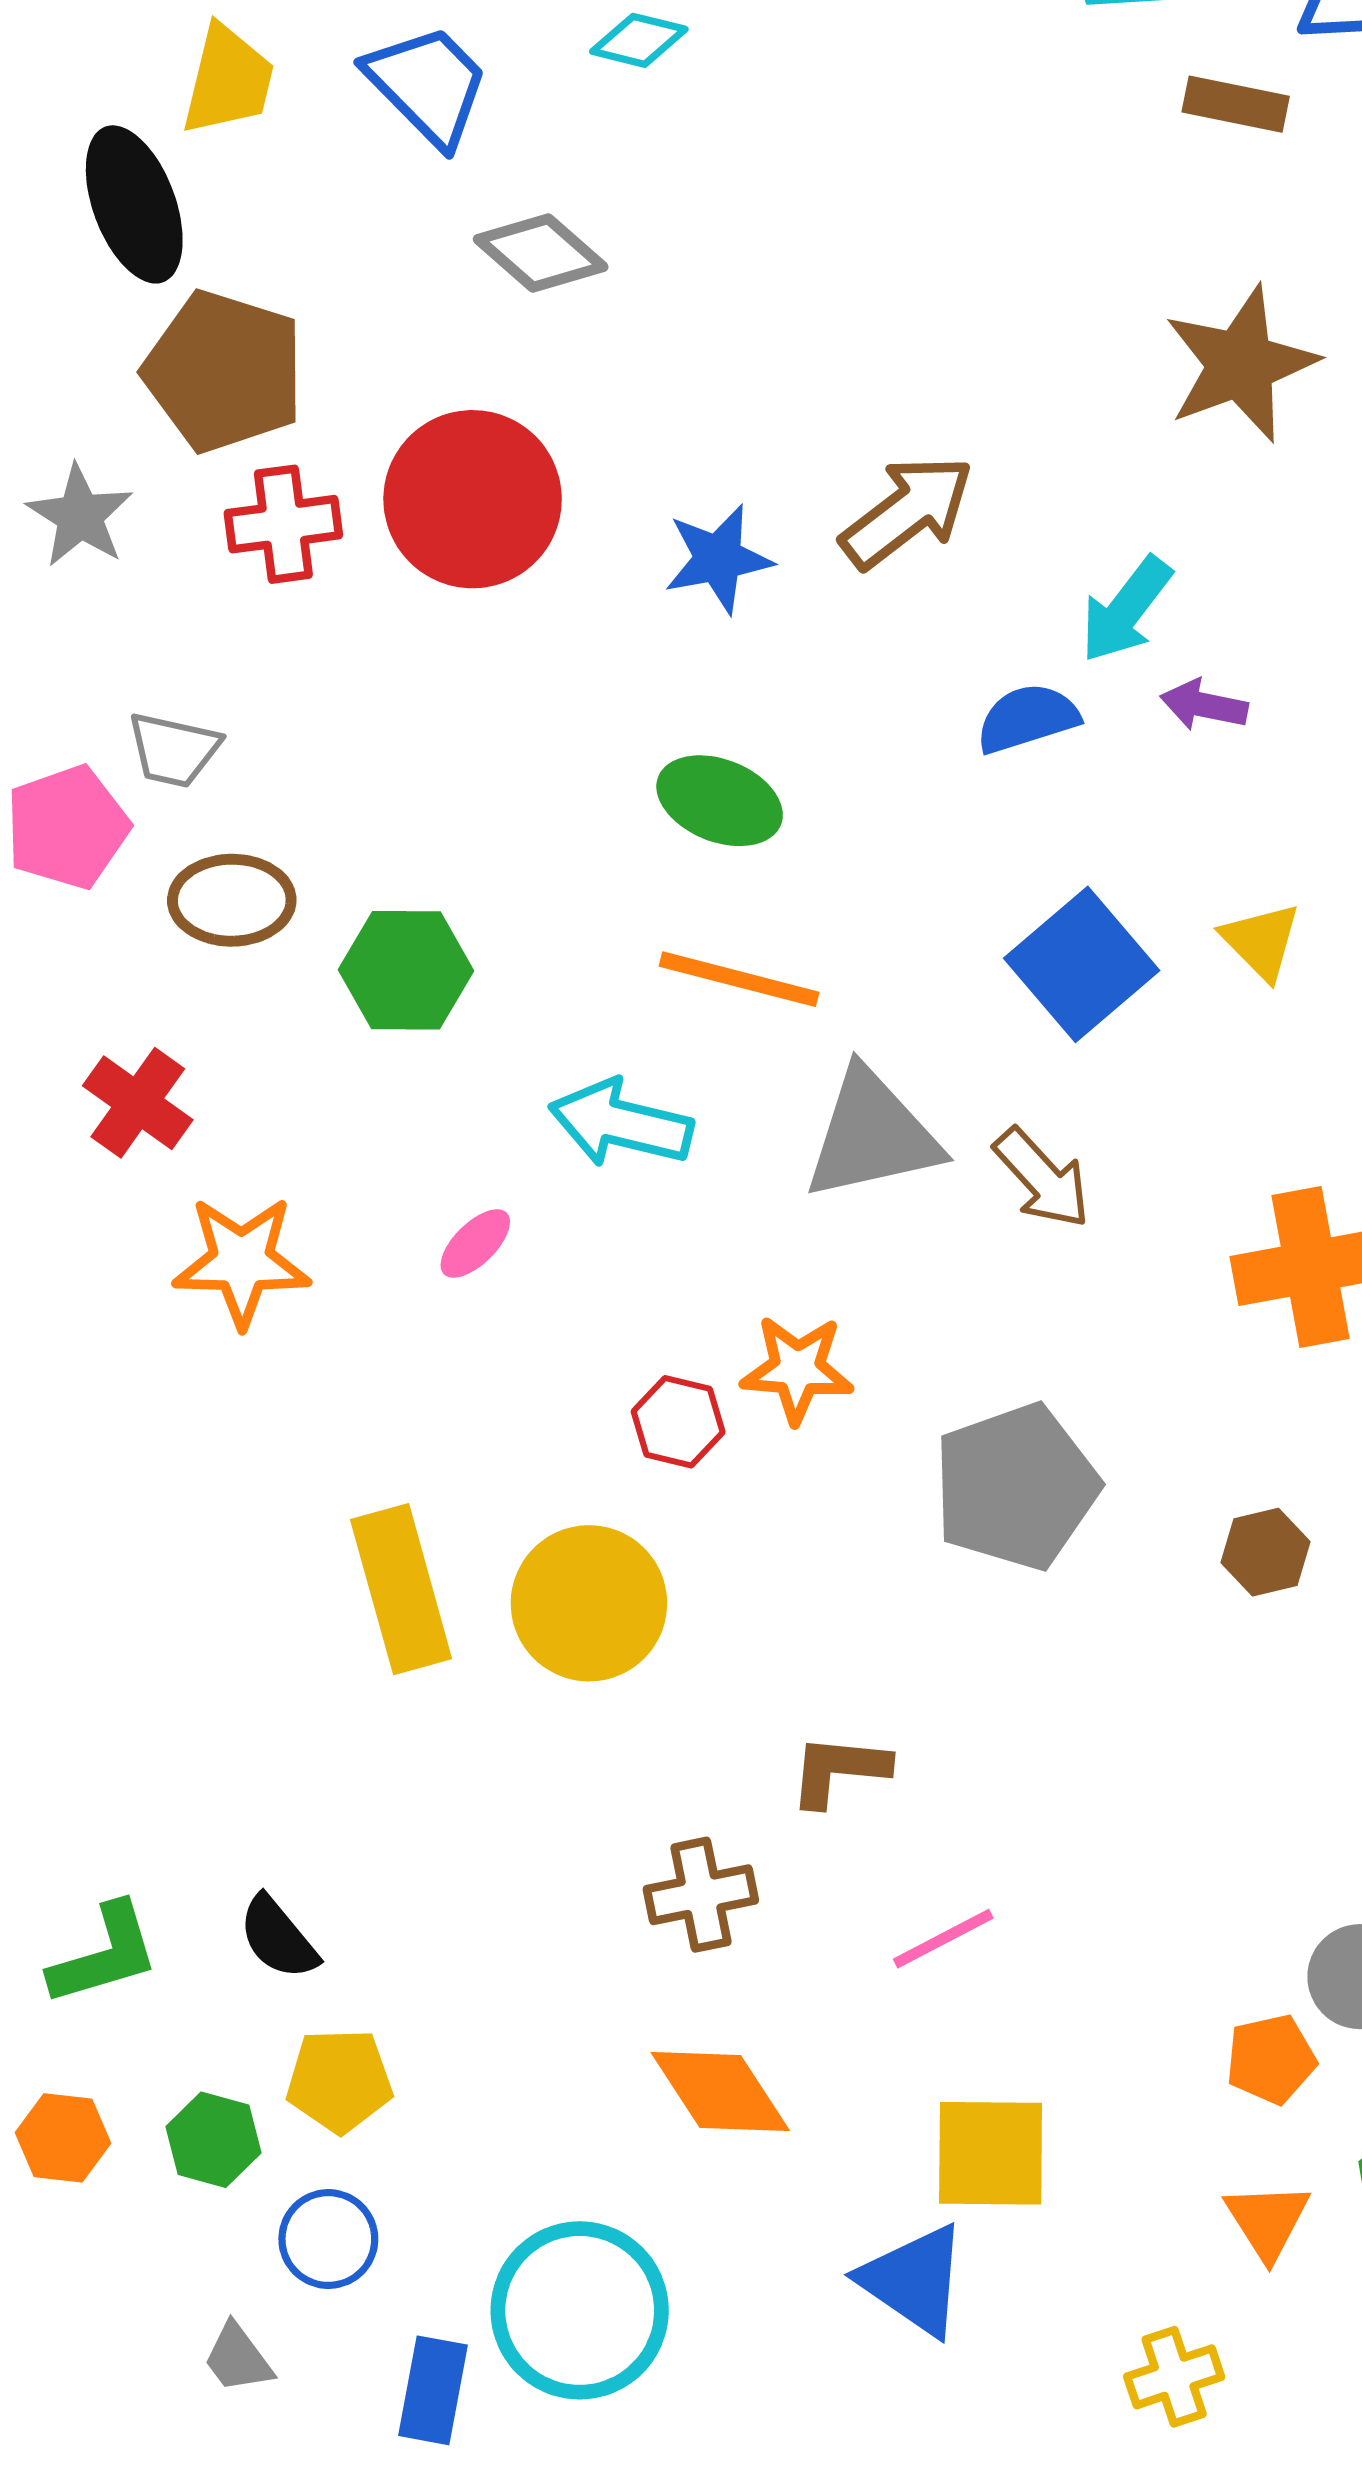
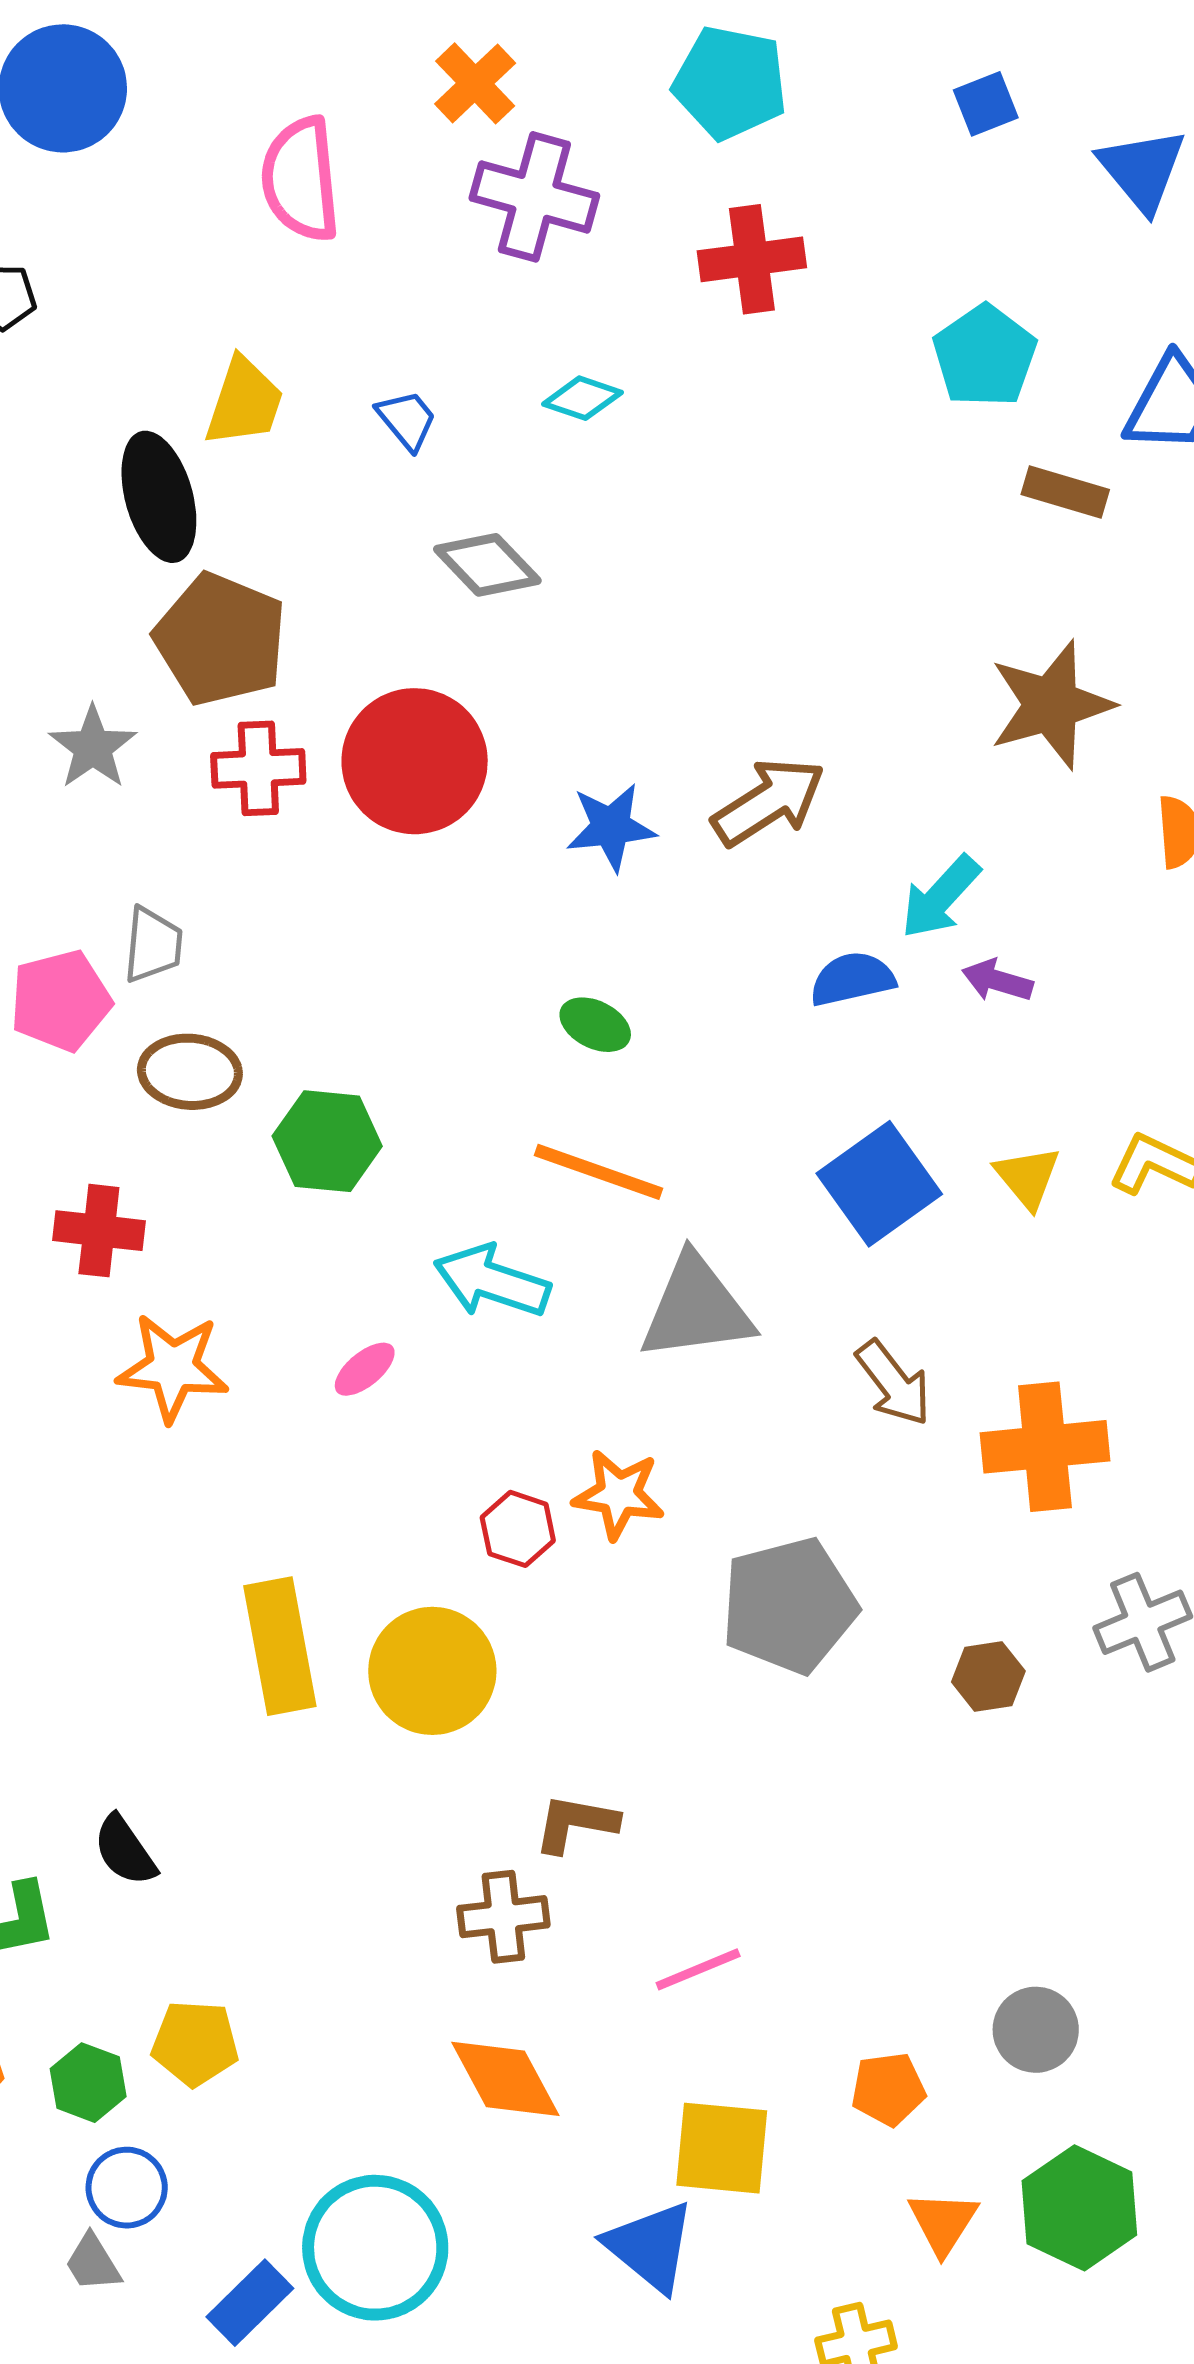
blue trapezoid: (428, 85) -> (407, 420), size x0.6
gray trapezoid: (174, 750) -> (153, 945), turned -102
green ellipse: (720, 801) -> (595, 1025), size x0.7
red cross: (138, 1103) -> (99, 1231), turned -34
brown arrow: (1042, 1178) -> (893, 1383), moved
brown L-shape: (839, 1770) -> (576, 1823), moved
black semicircle: (278, 1938) -> (125, 1850), moved
orange pentagon: (1271, 2059) -> (888, 2089), moved
blue circle: (328, 2239) -> (127, 2188), moved
blue rectangle: (433, 2390) -> (250, 2303), turned 30

